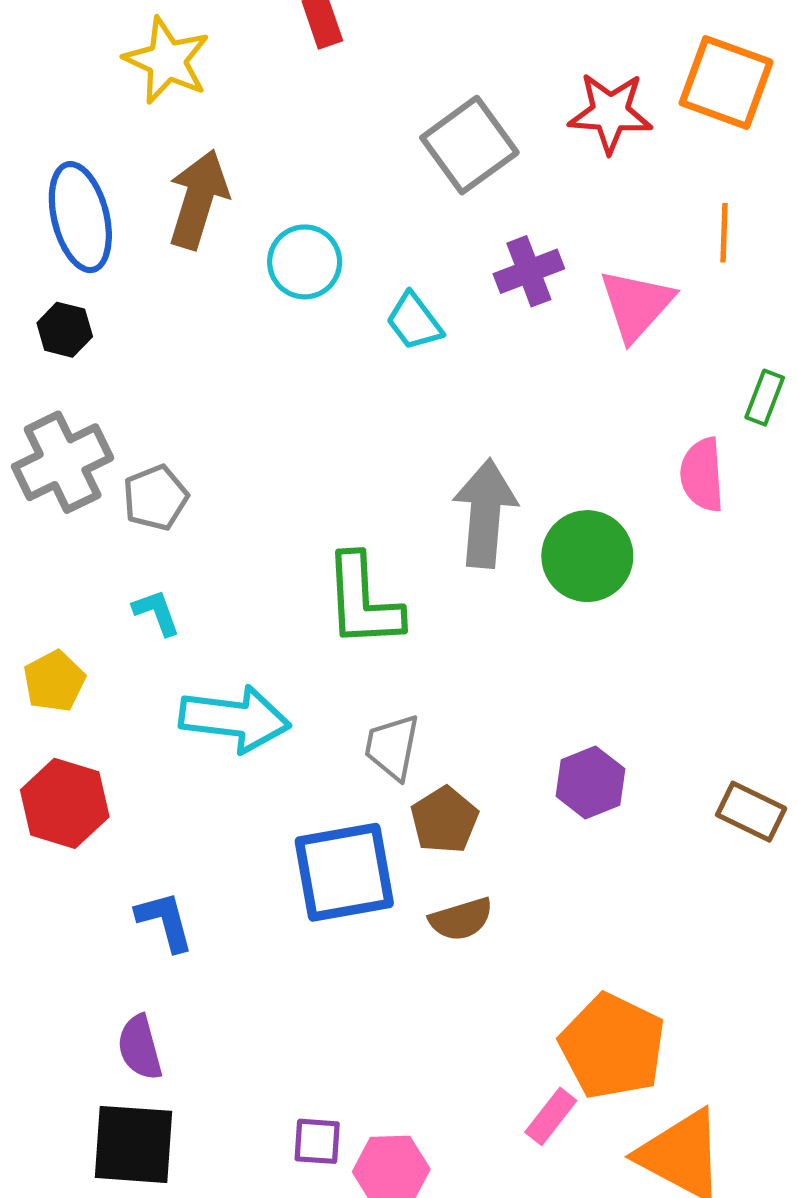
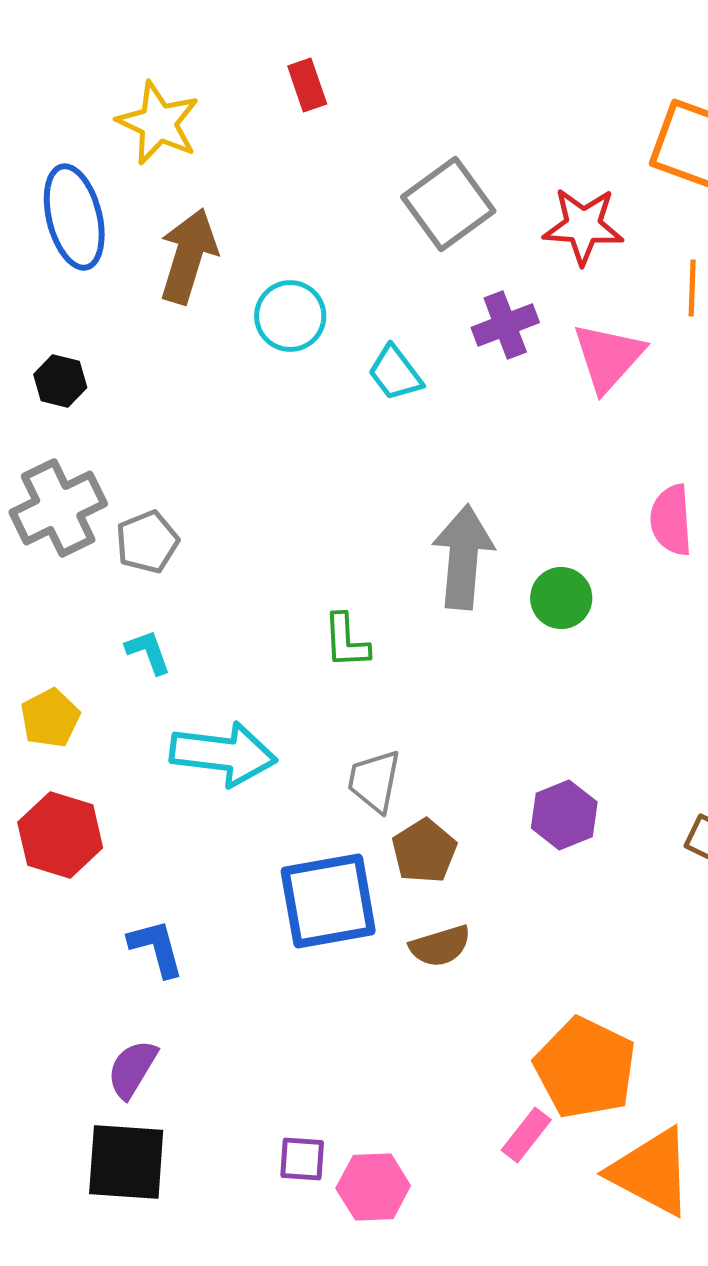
red star: (610, 113) -> (583, 226), moved
blue ellipse: (80, 217) -> (74, 217), moved
green circle: (587, 556) -> (561, 598), size x0.7
green L-shape: (363, 601) -> (346, 641), size x0.6
purple semicircle: (140, 1047) -> (132, 1069), turned 46

